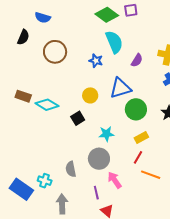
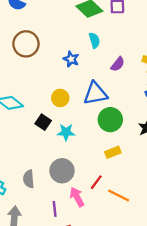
cyan semicircle: (114, 42) -> (94, 40), size x0.6
black square: (78, 118) -> (43, 122), turned -32
cyan star: (106, 134) -> (66, 132), moved
red line: (138, 157) -> (96, 182), moved

